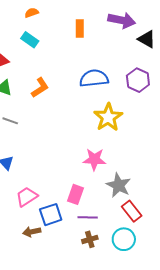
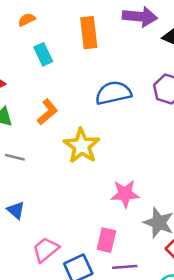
orange rectangle: (80, 28) -> (89, 33), size x1.4
cyan rectangle: (30, 40) -> (43, 54), moved, turned 36
yellow star: (108, 117) -> (82, 146), moved

